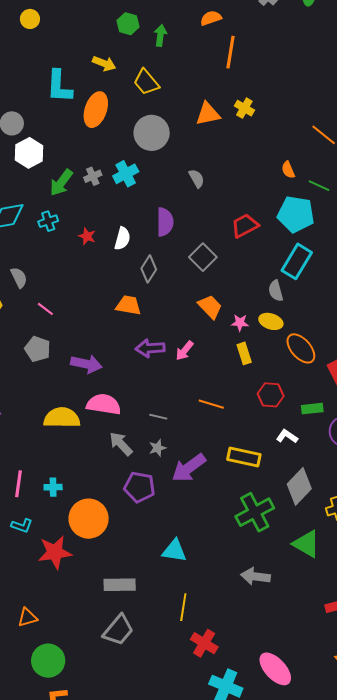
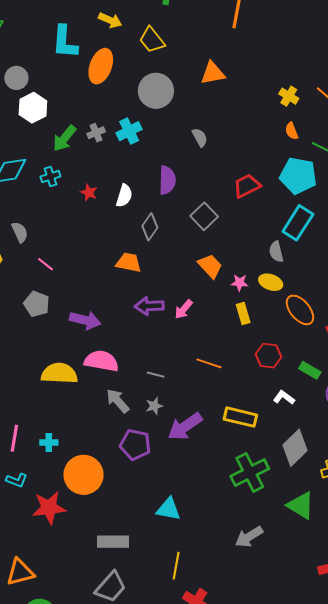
yellow cross: (244, 108) -> (289, 96), moved
green rectangle: (312, 409) -> (310, 370), turned 35
gray arrow: (255, 576) -> (249, 537), turned -40
orange triangle: (28, 618) -> (20, 572), size x1.4

